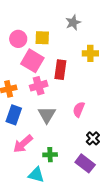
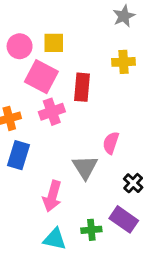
gray star: (73, 22) -> (124, 16), moved
gray triangle: (47, 115) -> (85, 167), moved
pink arrow: (23, 144) -> (52, 196), moved, turned -30
green cross: (50, 155) -> (91, 230), moved

